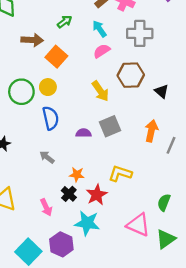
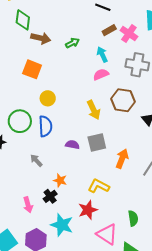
brown arrow: (32, 40) -> (41, 38), moved
orange square: (56, 57) -> (32, 69), moved, turned -30
green circle: (21, 92) -> (20, 121), moved
orange arrow: (151, 131) -> (122, 159), moved
red star: (97, 195) -> (88, 210), moved
green semicircle: (164, 202) -> (133, 218), turned 140

